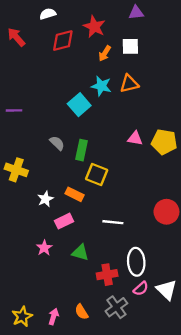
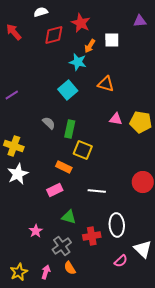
purple triangle: (136, 13) -> (140, 21), moved
orange triangle: (129, 84) -> (106, 84), moved, turned 30
cyan star: (101, 86) -> (78, 62), moved
purple line: (14, 110) -> (12, 95), turned -32
white star: (45, 199) -> (18, 174), moved, size x1.5
pink star: (44, 248) -> (36, 231), moved
pink semicircle: (141, 289) -> (121, 261), moved
gray cross: (116, 307) -> (62, 246), moved

